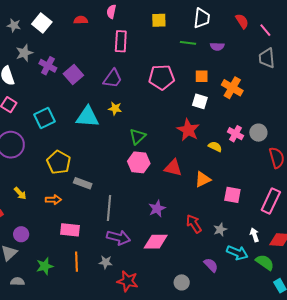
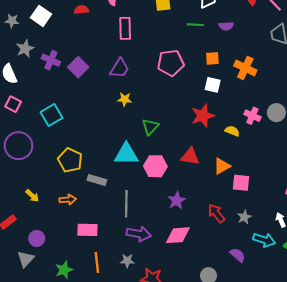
cyan triangle: (87, 117) -> (126, 154), moved
red star: (188, 130) -> (203, 116), turned 30
pink hexagon: (139, 162) -> (155, 166), moved
pink square: (232, 195) -> (241, 183), moved

